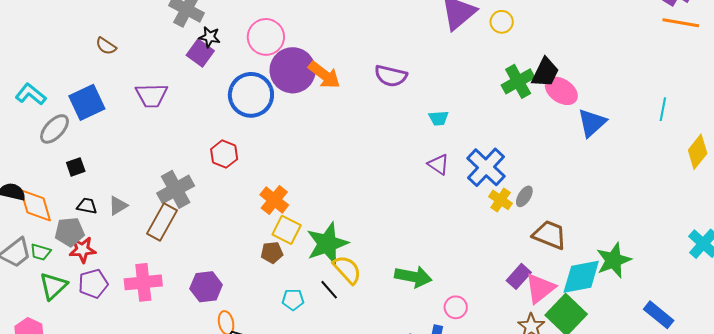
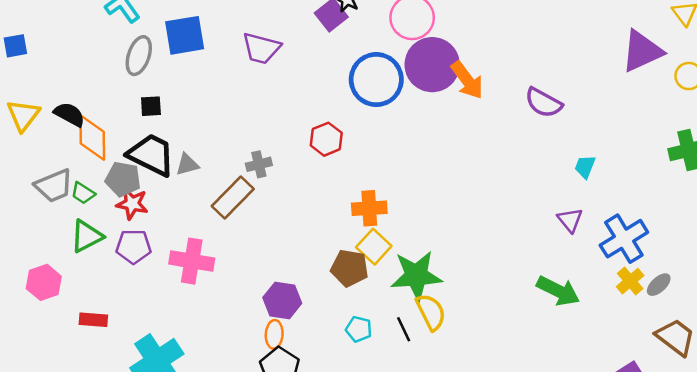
cyan trapezoid: (439, 118) -> (585, 167), turned 100
gray ellipse: (54, 129) -> (139, 56), turned -40
gray cross: (176, 189) -> (259, 164), size x0.6
orange cross: (274, 200) -> (369, 208), turned 32
black trapezoid: (87, 206) -> (151, 155), size x2.0
brown pentagon: (272, 253) -> (350, 268), size x1.4
green arrow: (413, 277) -> (558, 291), moved
purple hexagon: (206, 287) -> (282, 300), moved

